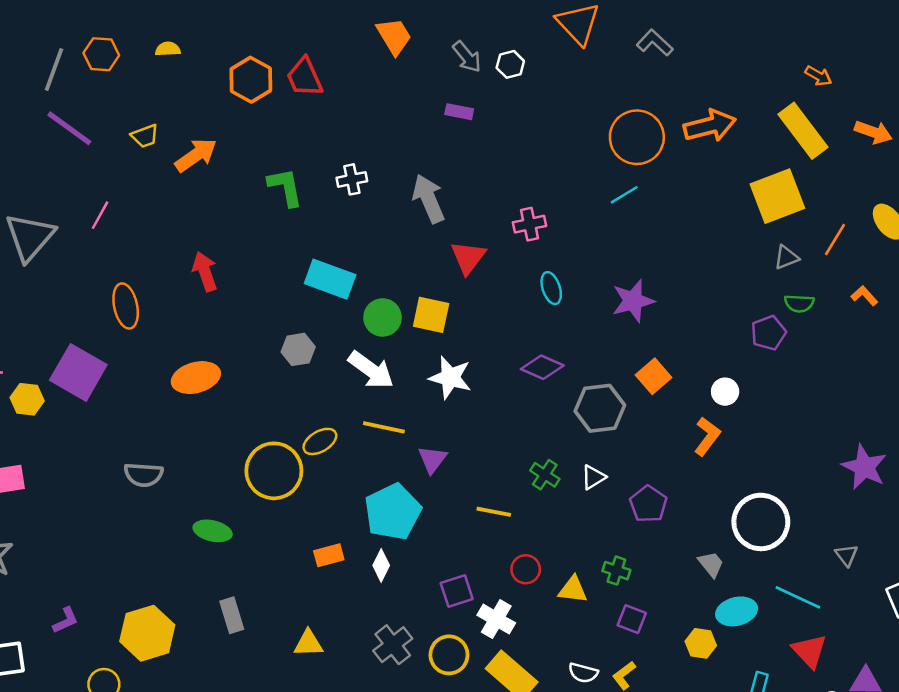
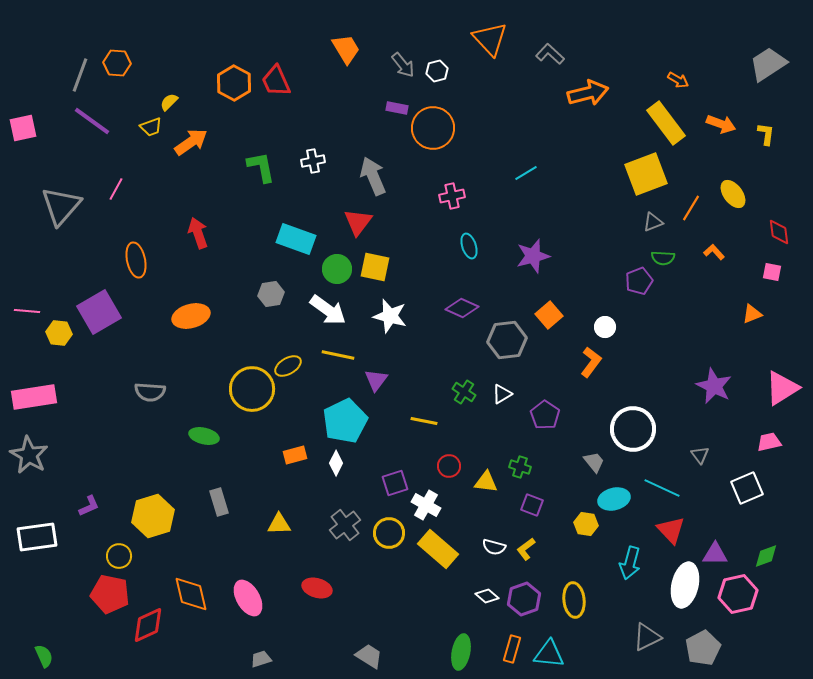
yellow semicircle: (168, 49) -> (169, 102), moved, turned -42
orange arrow: (710, 126) -> (588, 93), moved
orange circle: (637, 137) -> (433, 128), moved
red triangle: (468, 257) -> (358, 222), moved
purple square: (78, 372) -> (99, 312), turned 30

